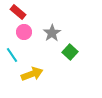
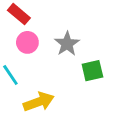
green square: (70, 52) -> (92, 71), turned 35

